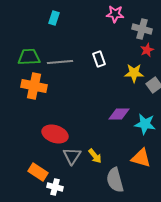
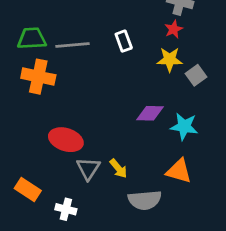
red star: (147, 50) -> (174, 29), moved
orange rectangle: (38, 172) -> (28, 190), moved
gray semicircle: (115, 180) -> (145, 200), turned -80

